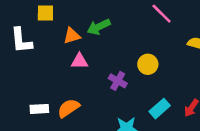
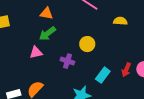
green arrow: (99, 27) -> (47, 34), moved
orange triangle: (72, 36) -> (46, 14), moved, turned 40

